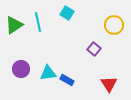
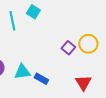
cyan square: (67, 13) -> (33, 12), moved
yellow circle: (114, 25) -> (88, 44), moved

